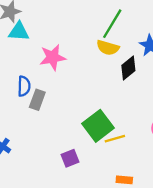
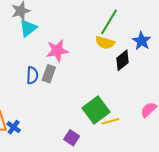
cyan triangle: (19, 32) -> (28, 28), turned -42
gray rectangle: (37, 100) -> (49, 74), moved
purple square: (70, 158) -> (72, 138), turned -35

